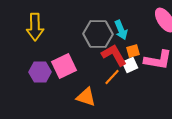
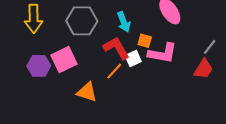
gray hexagon: (98, 34) -> (82, 21), moved
orange square: (133, 51) -> (145, 41), moved, turned 32

